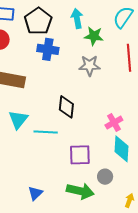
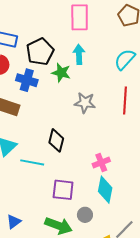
green star: (94, 36) -> (61, 73), moved
blue cross: (48, 49) -> (27, 80), moved

